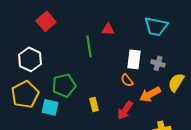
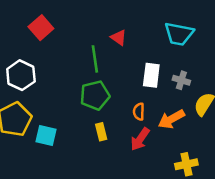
red triangle: (108, 29) -> (119, 38), turned 32
orange semicircle: (127, 80) -> (139, 112), moved, turned 40
green pentagon: (64, 85) -> (95, 95), moved

